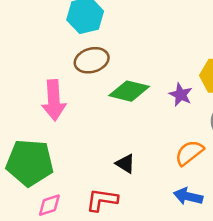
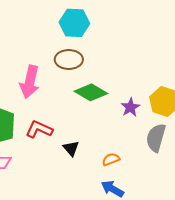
orange semicircle: (189, 153) -> (111, 159), moved, size x0.7
red L-shape: (102, 200) -> (39, 129), moved

